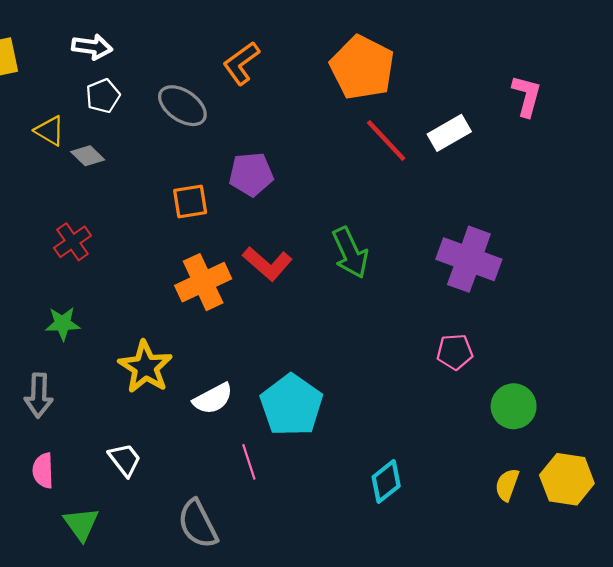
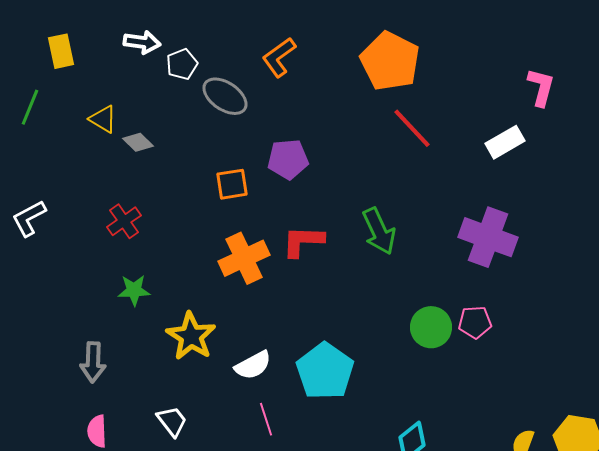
white pentagon: (103, 96) -> (182, 64), moved
white rectangle: (449, 133) -> (505, 142), moved
red L-shape: (267, 264) -> (303, 241), turned 141
green star: (63, 323) -> (134, 290), moved
green circle: (514, 406) -> (431, 327), moved
pink line: (249, 462) -> (266, 419), moved

